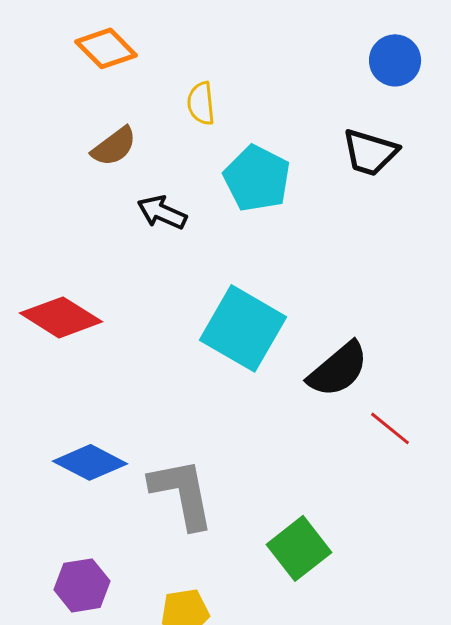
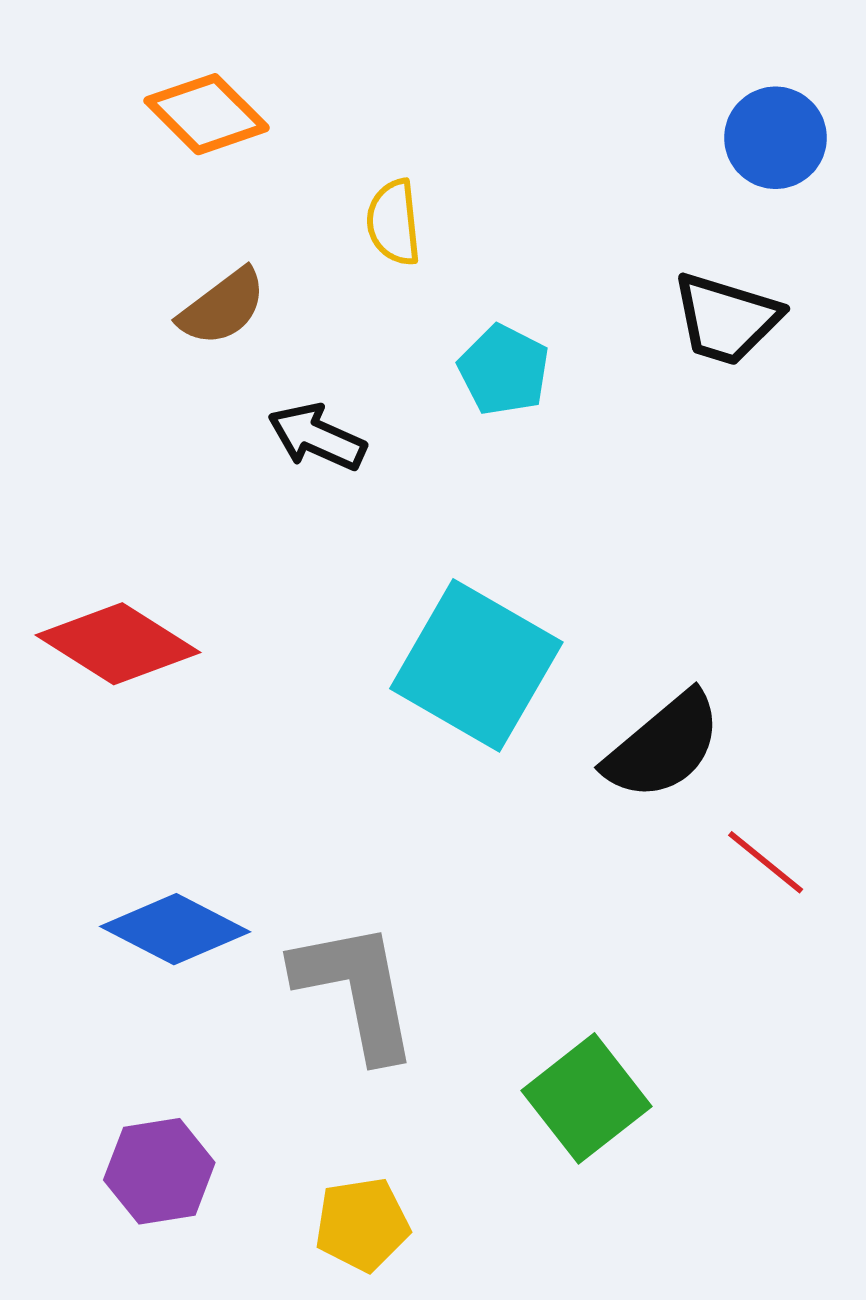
cyan pentagon: (257, 178) -> (504, 370), size x0.7

